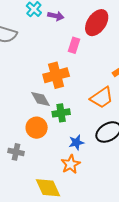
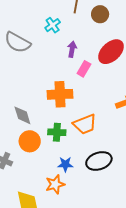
purple arrow: (56, 16) -> (72, 49), moved, turned -105
orange trapezoid: (102, 98) -> (85, 124), moved
gray diamond: (41, 99) -> (22, 115), moved

